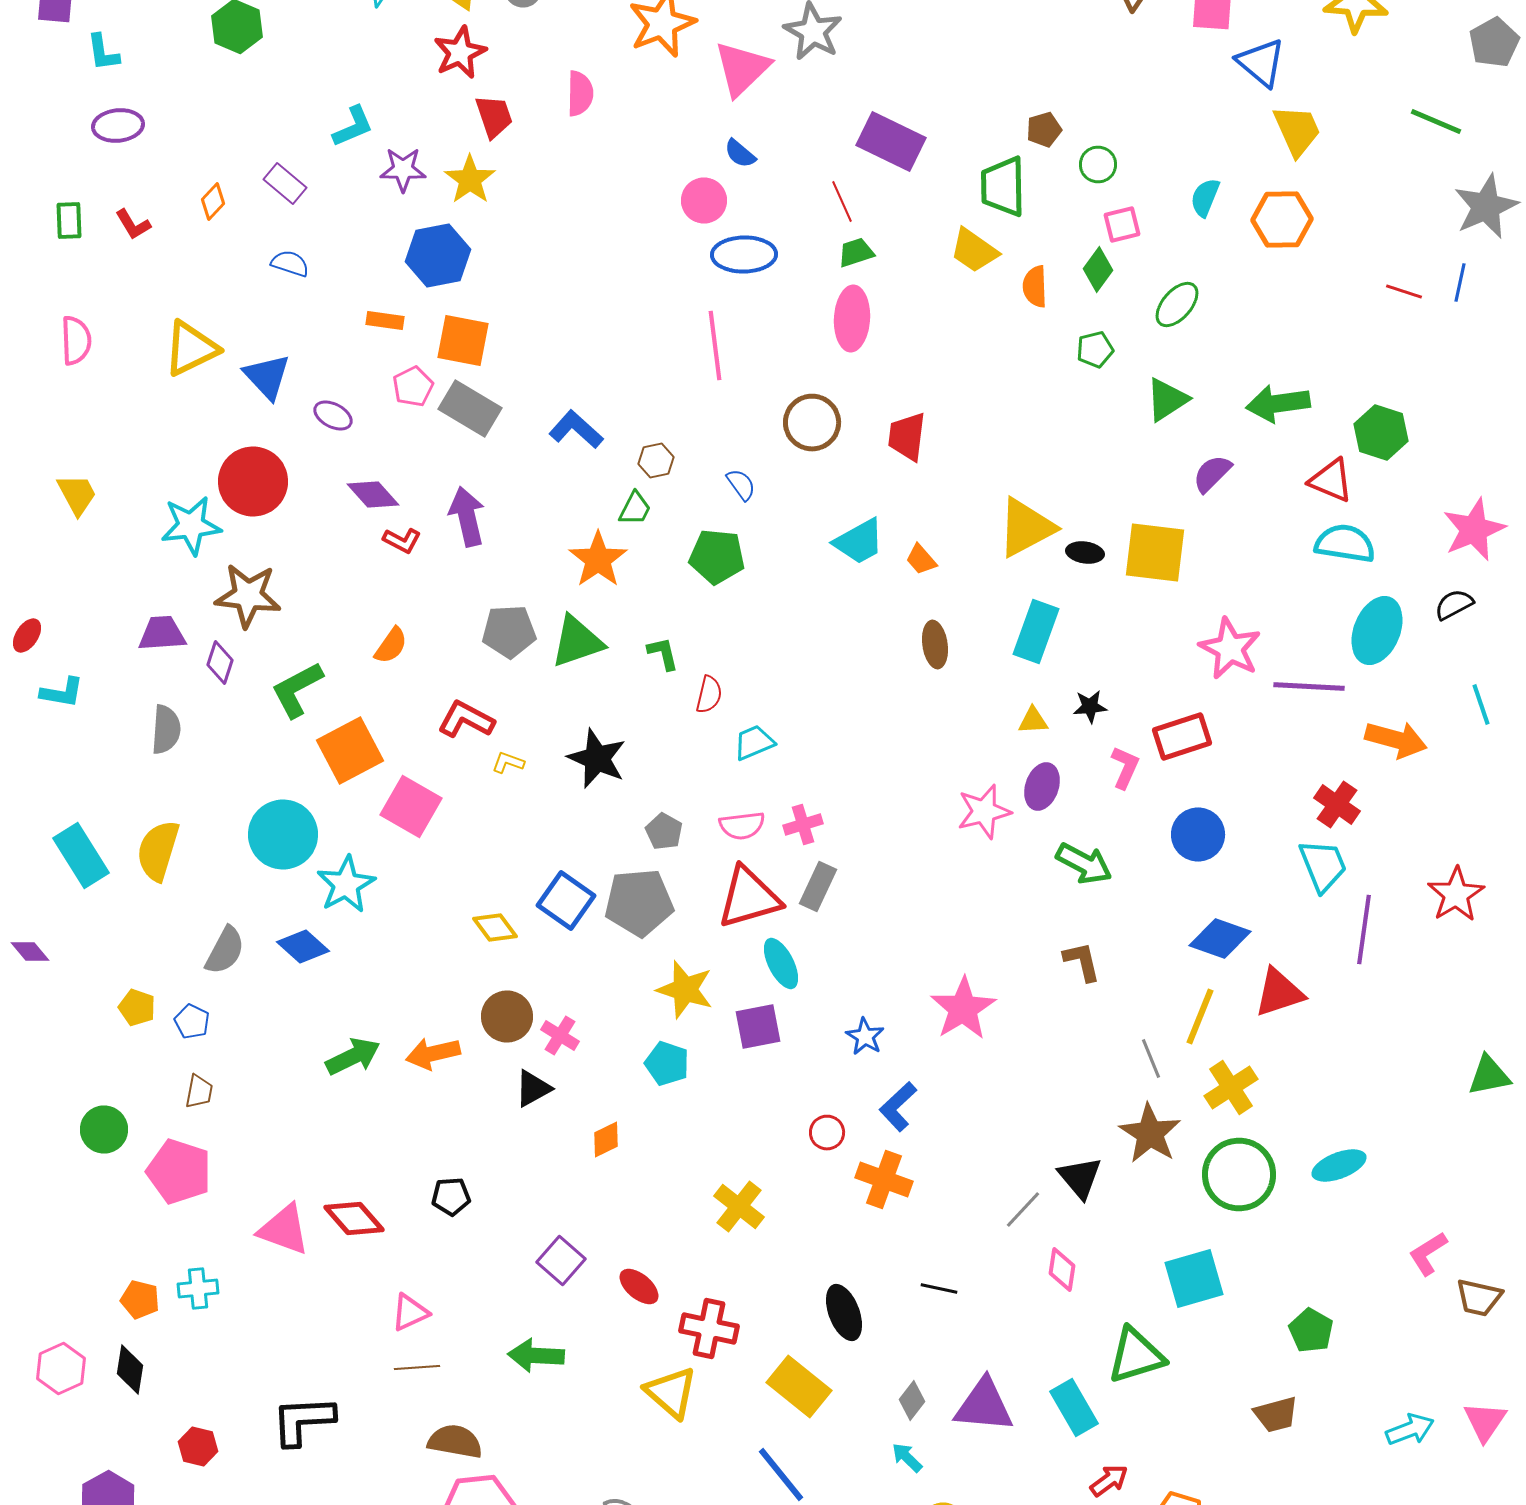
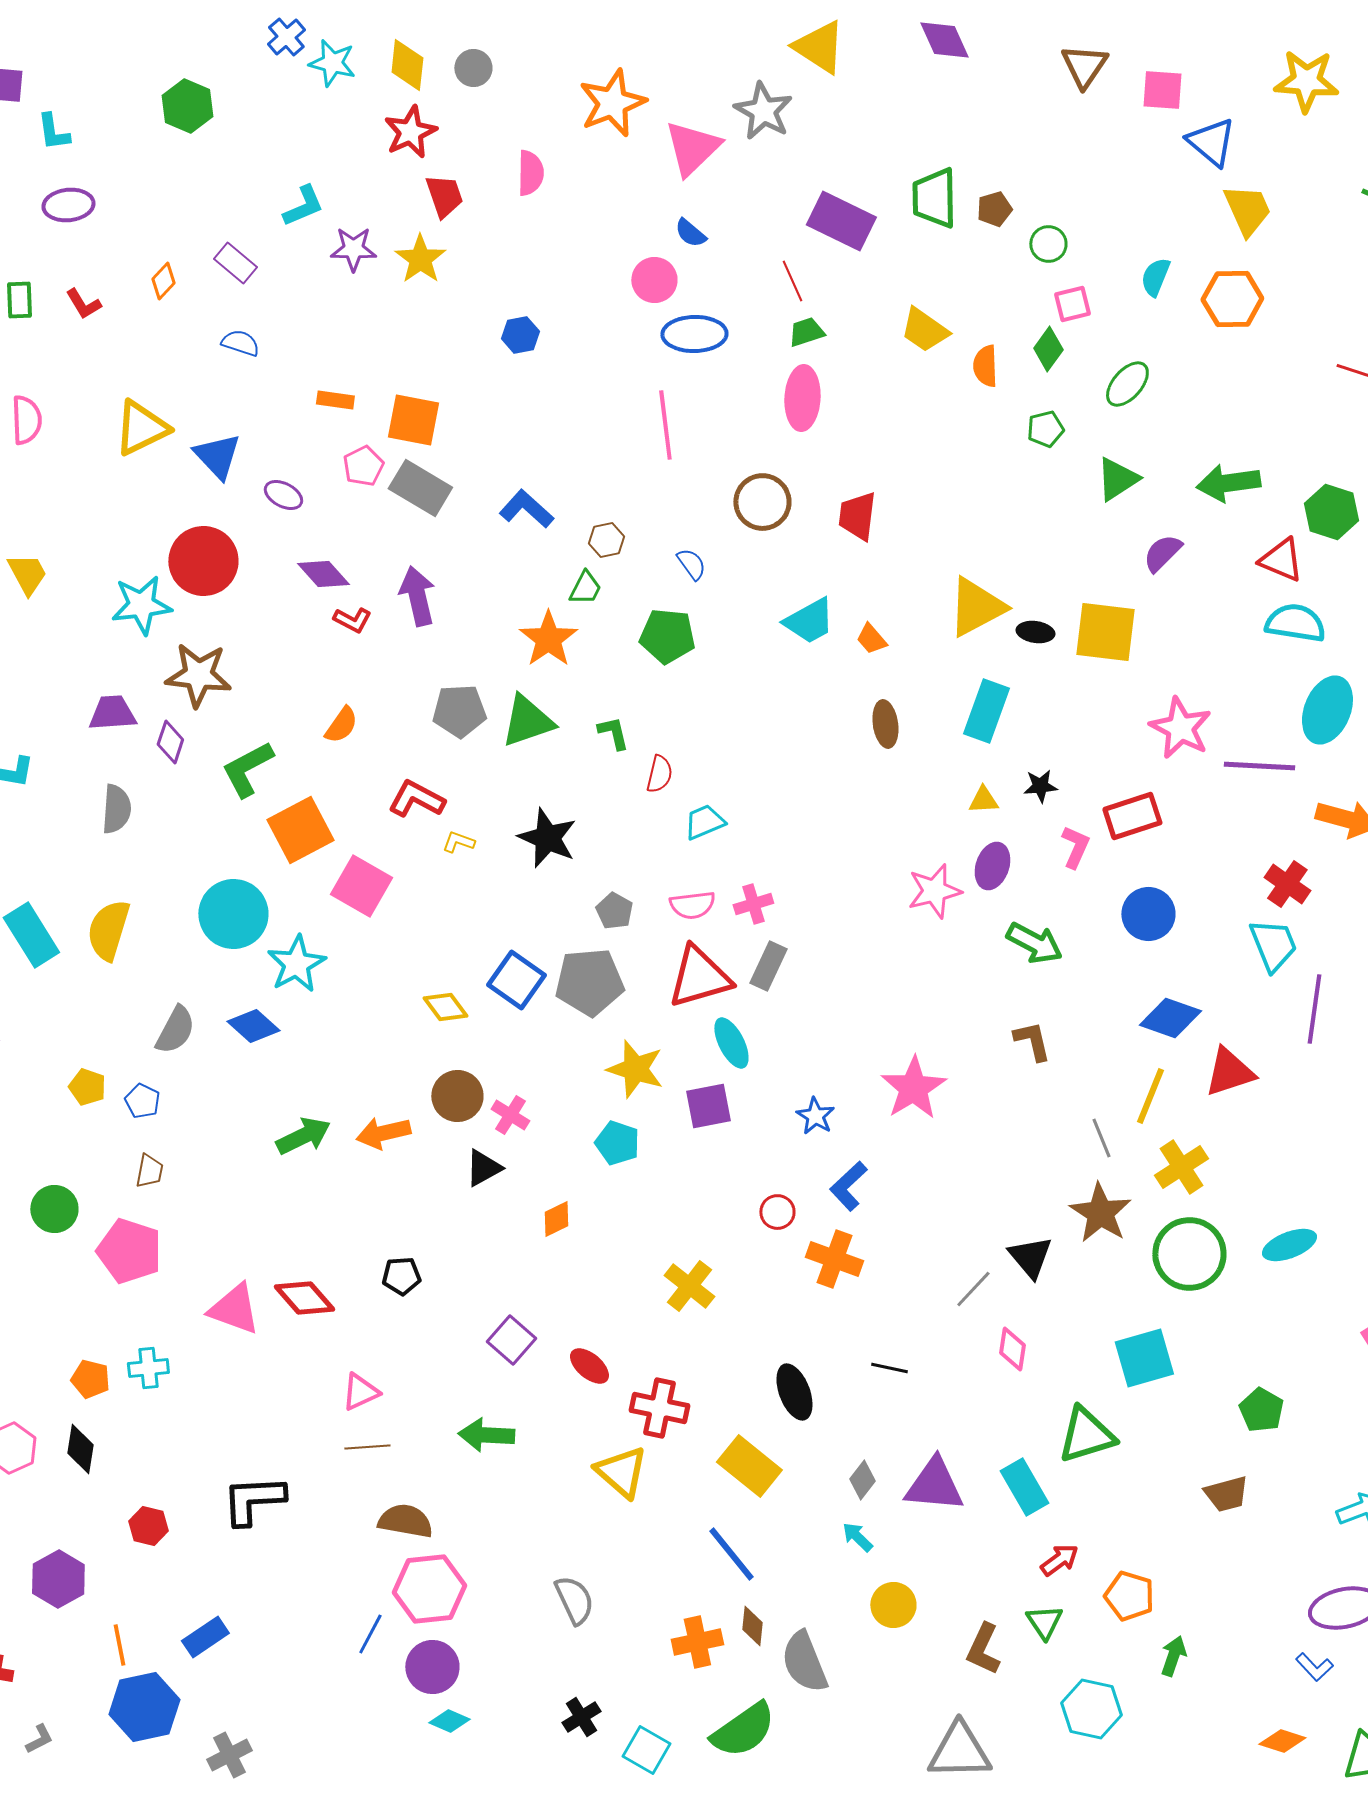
green trapezoid: (1003, 186) -> (934, 198), moved
blue hexagon: (438, 256) -> (520, 335), moved, size x0.6

